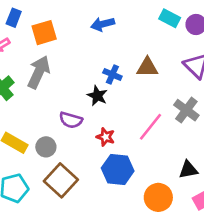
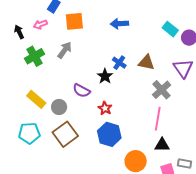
gray arrow: (39, 72) -> (65, 50), size x0.7
gray cross: (186, 110) -> (162, 90), moved
pink line: (150, 127) -> (158, 119), moved, turned -40

